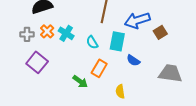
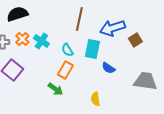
orange rectangle: (99, 68) -> (65, 70), moved

